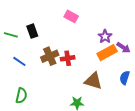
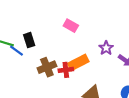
orange rectangle: (107, 53) -> (78, 62), moved
blue line: (19, 61) -> (16, 51), moved

